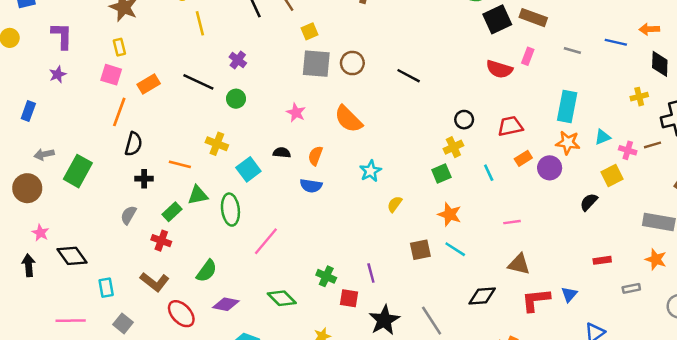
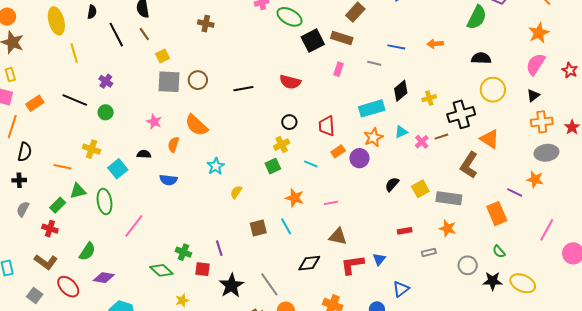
blue line: (616, 42) -> (396, 47), moved
black diamond: (660, 64) -> (401, 91), moved, turned 50
red semicircle: (499, 69) -> (290, 82), moved
black line: (409, 76) -> (243, 89), turned -36
cyan rectangle: (567, 107) -> (372, 108), turned 65
red trapezoid: (510, 126) -> (327, 126), turned -80
orange star: (568, 143) -> (373, 137), turned -30
pink cross: (628, 150) -> (422, 142), turned 32
orange semicircle: (315, 156) -> (173, 145), moved
cyan line: (489, 173) -> (311, 164), turned -40
yellow square: (612, 175) -> (420, 189), moved
black cross: (144, 179) -> (19, 180), moved
orange star: (450, 214) -> (295, 198), moved
cyan line: (455, 249) -> (286, 226), turned 30
green diamond: (282, 298) -> (161, 270), moved
gray square: (123, 323) -> (35, 296), moved

